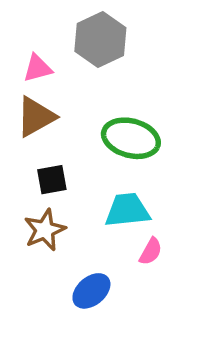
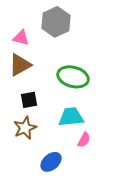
pink triangle: (38, 68) -> (21, 38), turned 30

